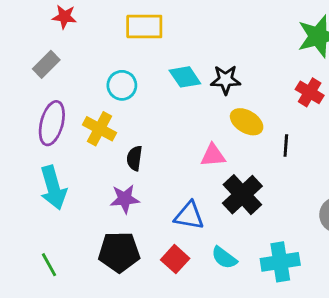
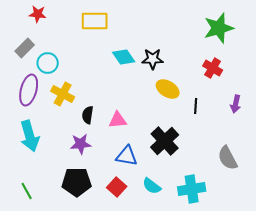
cyan circle: (122, 85) -> (48, 63), moved
pink triangle: (213, 155) -> (118, 120), moved

